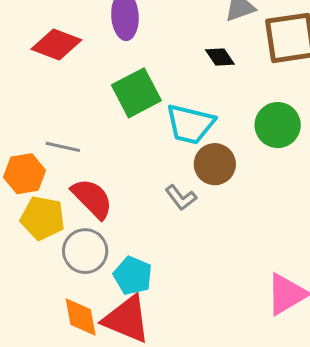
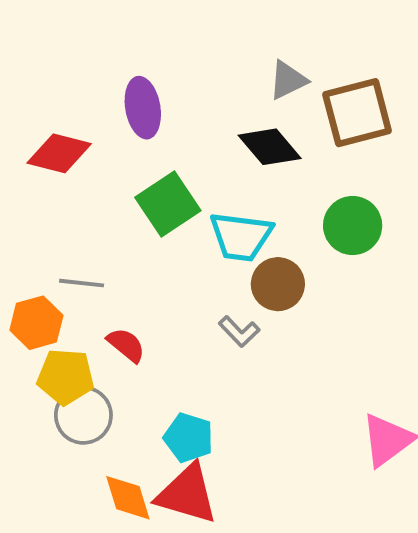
black diamond: (220, 57) -> (270, 147), size x1.6
red semicircle: (92, 199) -> (126, 345), size x0.7
gray circle: (85, 251) -> (83, 415), moved

